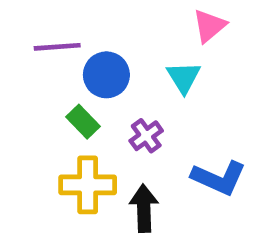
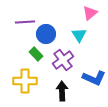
purple cross: (146, 136) -> (63, 60), size x1.5
yellow cross: (88, 185) -> (25, 81), moved

